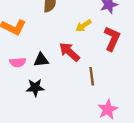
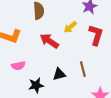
red arrow: (69, 52) -> (49, 41), moved
black triangle: (41, 60) -> (59, 74), moved

